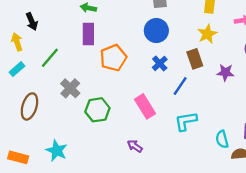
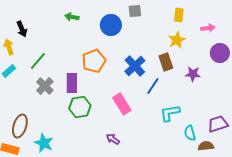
blue circle: (156, 31) -> (111, 25), moved
purple rectangle: (88, 34) -> (72, 83), moved
blue cross: (160, 63) -> (135, 66), size x1.5
gray cross: (70, 88) -> (45, 86), moved
brown ellipse: (29, 106) -> (20, 126), moved
cyan L-shape: (186, 121) -> (170, 113), moved

